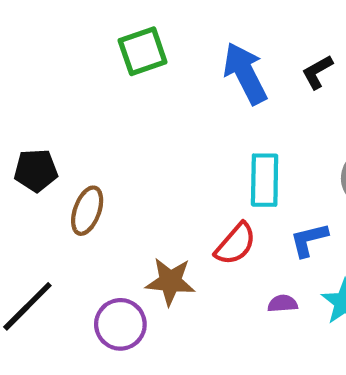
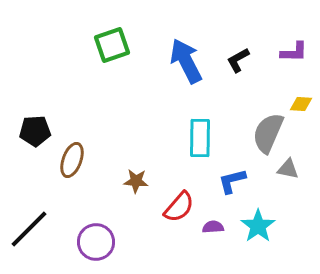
red semicircle: (235, 244) -> (179, 207), moved
brown star: (170, 281) -> (136, 181), moved, size x0.7

